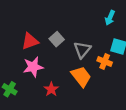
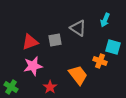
gray square: (57, 39) -> (55, 40), turned 32
gray triangle: (82, 50) -> (78, 28), moved, turned -36

